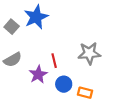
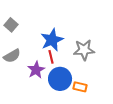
blue star: (36, 17) -> (52, 40), moved
blue circle: (64, 84) -> (60, 79), size x1.5

